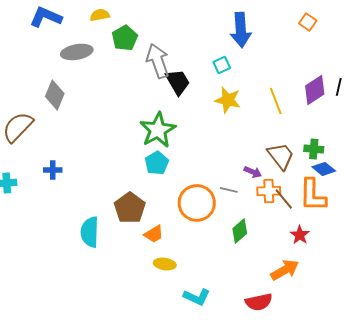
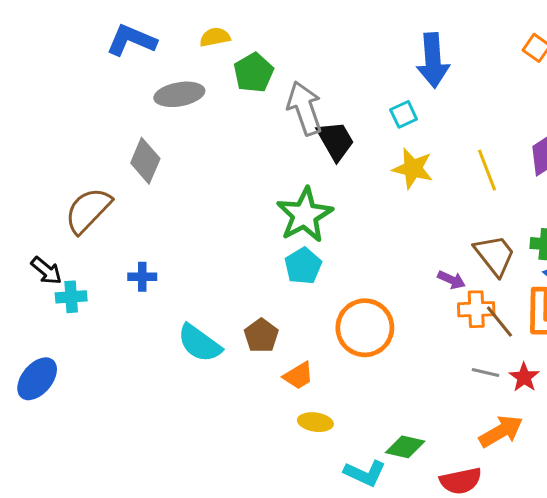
gray line: (229, 190) -> (485, 373), moved
brown pentagon: (130, 208) -> (261, 336), size x0.7
green diamond: (240, 231) -> (405, 447), moved, turned 55
cyan semicircle: (90, 232) -> (199, 343), moved, turned -56

